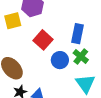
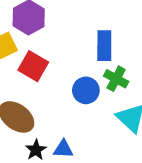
red square: (43, 40) -> (33, 66), moved

